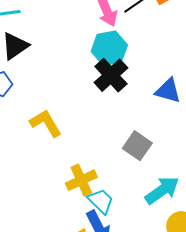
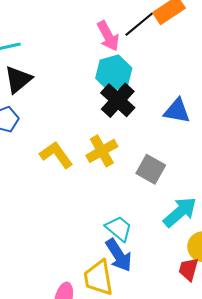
yellow cross: (81, 180) -> (102, 151), moved

